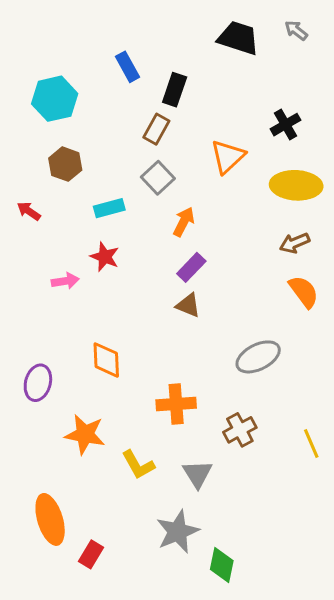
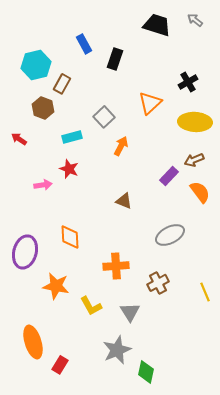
brown rectangle: (156, 129) -> (62, 84), moved
purple rectangle: (191, 267) -> (169, 176), moved
purple ellipse: (38, 383) -> (25, 252), size x1.4

